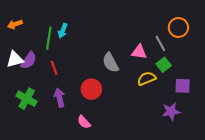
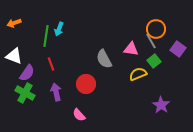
orange circle: (178, 28) -> (156, 29), moved
white triangle: (15, 59) -> (14, 56), turned 36
purple semicircle: (29, 60) -> (27, 73), moved
purple square: (183, 86) -> (178, 49), moved, turned 35
purple star: (171, 111) -> (161, 105), turned -30

